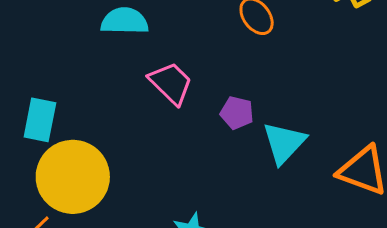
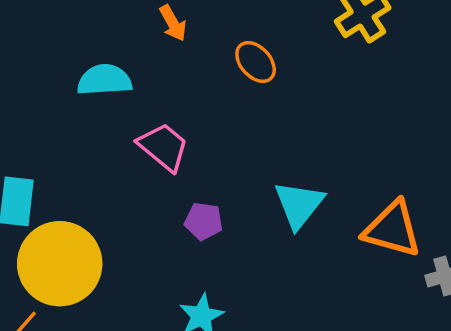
purple pentagon: (237, 113) -> (204, 221), moved

